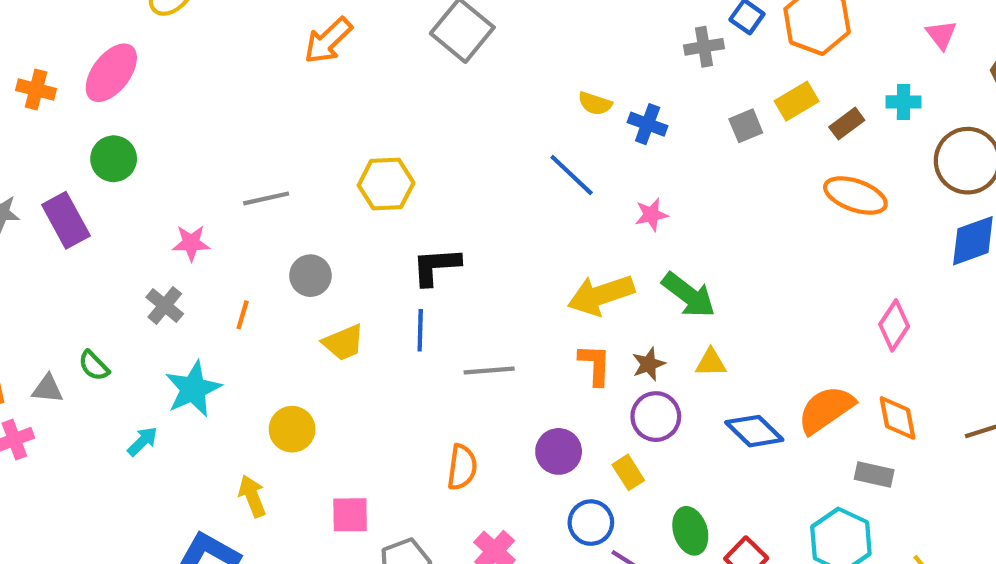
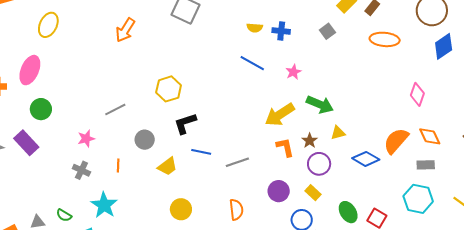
gray square: (746, 126) -> (327, 31), moved
black L-shape: (436, 266) -> (185, 123), moved
blue line: (420, 330) -> (201, 152), turned -66
green semicircle: (94, 366) -> (64, 215), moved
yellow circle: (292, 429) -> (181, 209), moved

